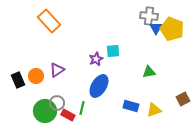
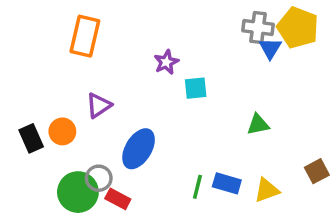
orange rectangle: (49, 21) -> (85, 36), turned 55
yellow pentagon: (172, 29) -> (298, 28), moved
purple star: (96, 59) -> (166, 62), moved
purple triangle: (57, 70) -> (99, 105), moved
blue ellipse: (99, 86) -> (139, 149), moved
green line: (82, 108) -> (197, 187), moved

